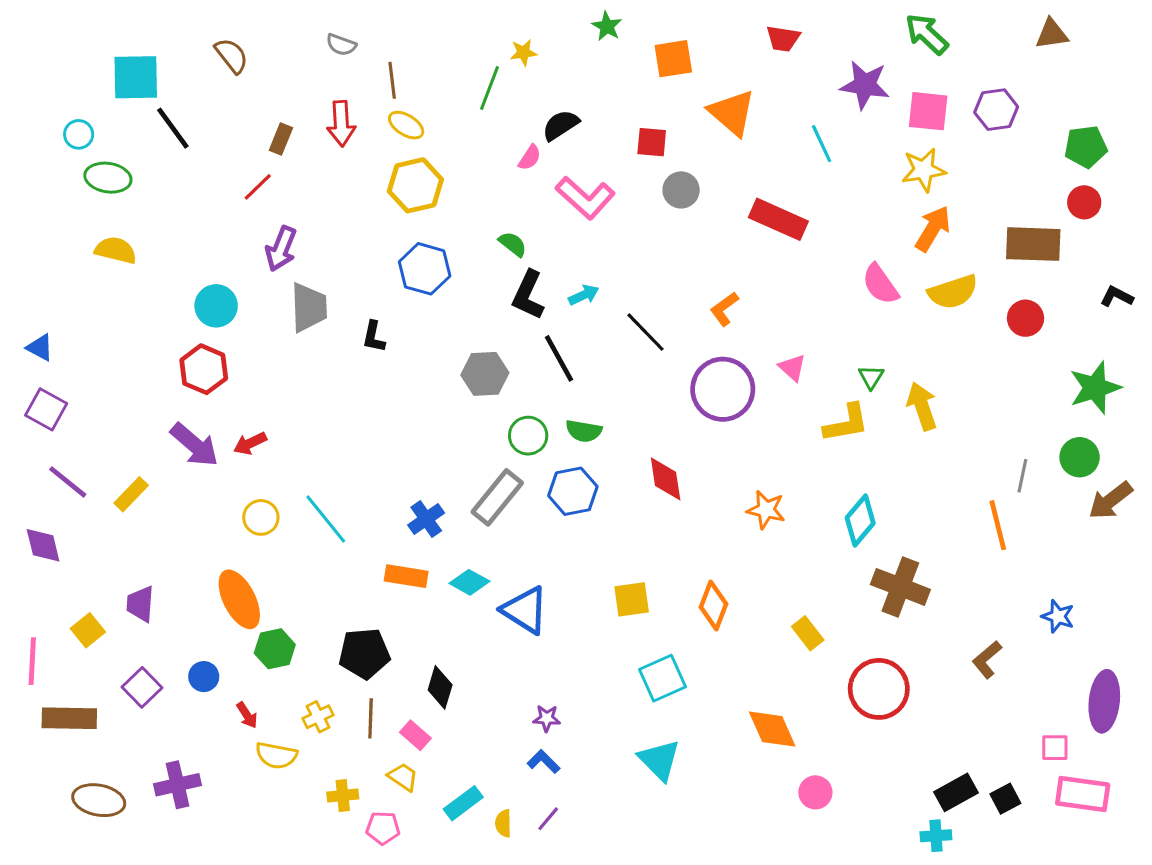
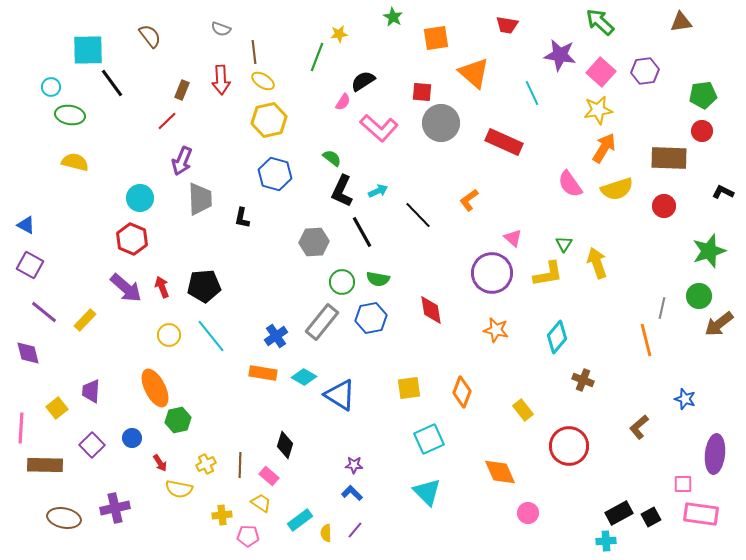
pink square: (928, 111) -> (601, 72), turned 36
gray circle: (681, 190) -> (441, 123), size x1.6
purple circle: (723, 389) -> (492, 273), moved
red arrow: (250, 443) -> (162, 287), turned 95
brown cross: (900, 587) -> (583, 380), size x0.6
black pentagon: (364, 653) -> (204, 286), moved

